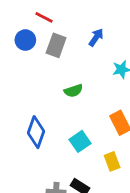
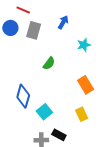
green semicircle: (73, 91) -> (49, 63), turned -32
cyan square: (80, 141) -> (44, 112), moved

